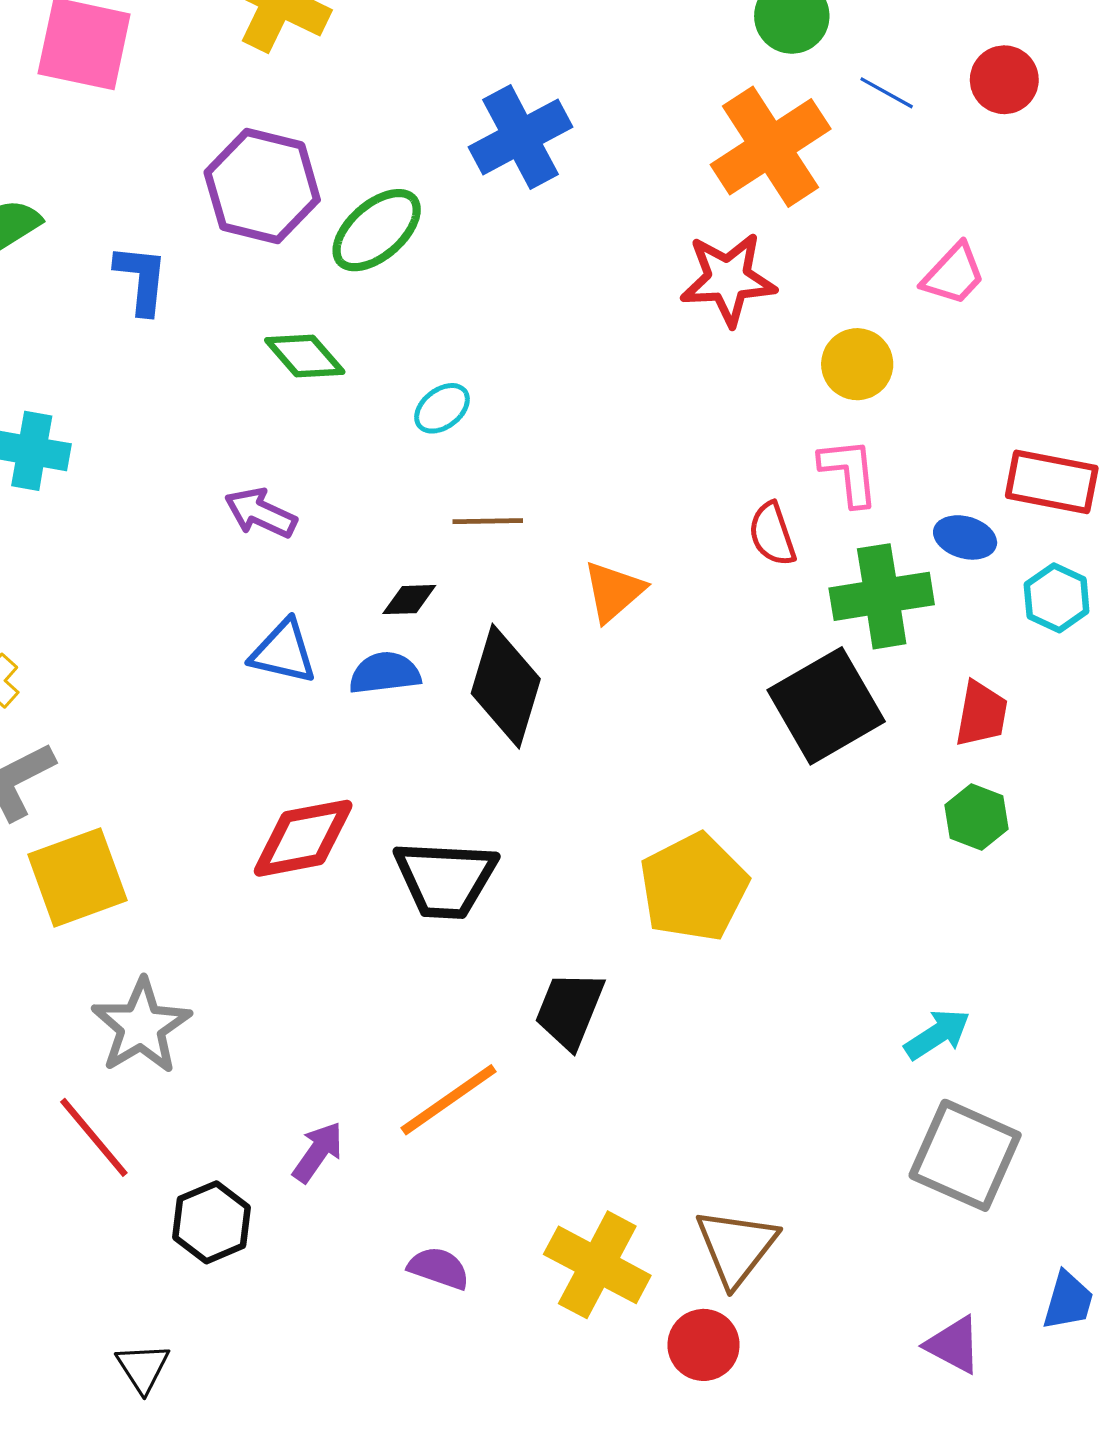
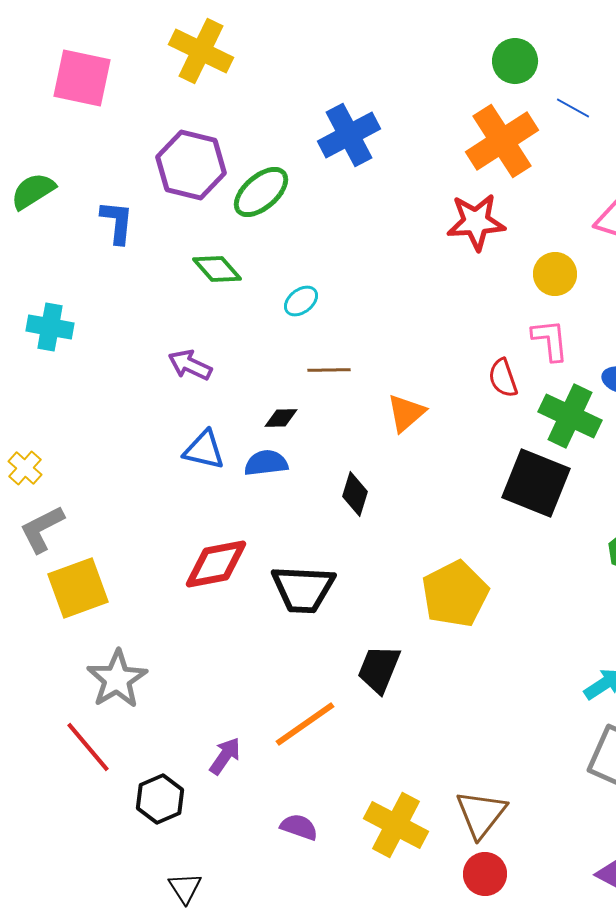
green cross: (882, 596) -> (570, 416), turned 34
black diamond: (506, 686) -> (355, 494), moved, size x0.6
black square: (826, 706) -> (536, 483), turned -38
red circle: (704, 1345) -> (485, 874), moved
black triangle: (143, 1368) -> (185, 888), moved

